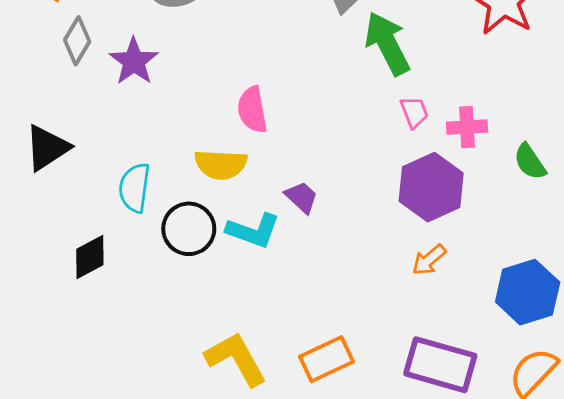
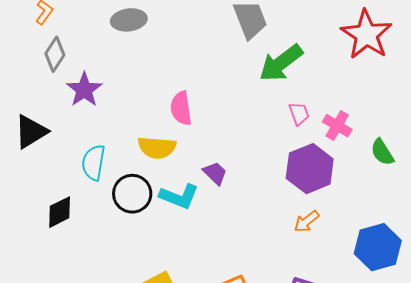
green arrow: (387, 44) -> (281, 63), turned -102
purple star: (134, 61) -> (84, 90), moved
pink cross: (467, 127) -> (337, 126), turned 32

